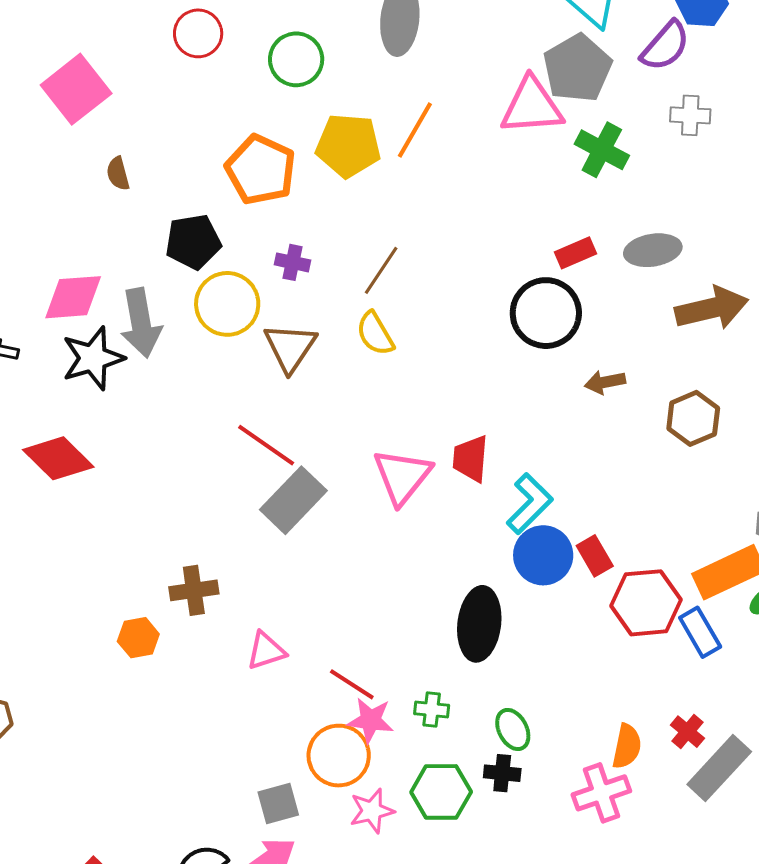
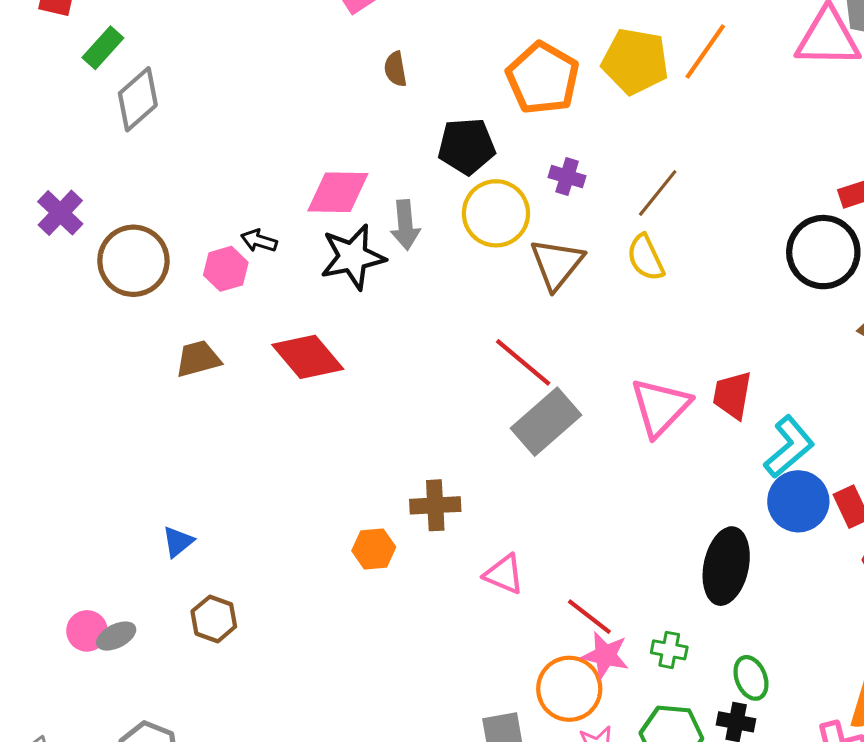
gray arrow: (141, 323) -> (405, 225), size x0.7
pink triangle: (266, 651) -> (504, 574), turned 36

